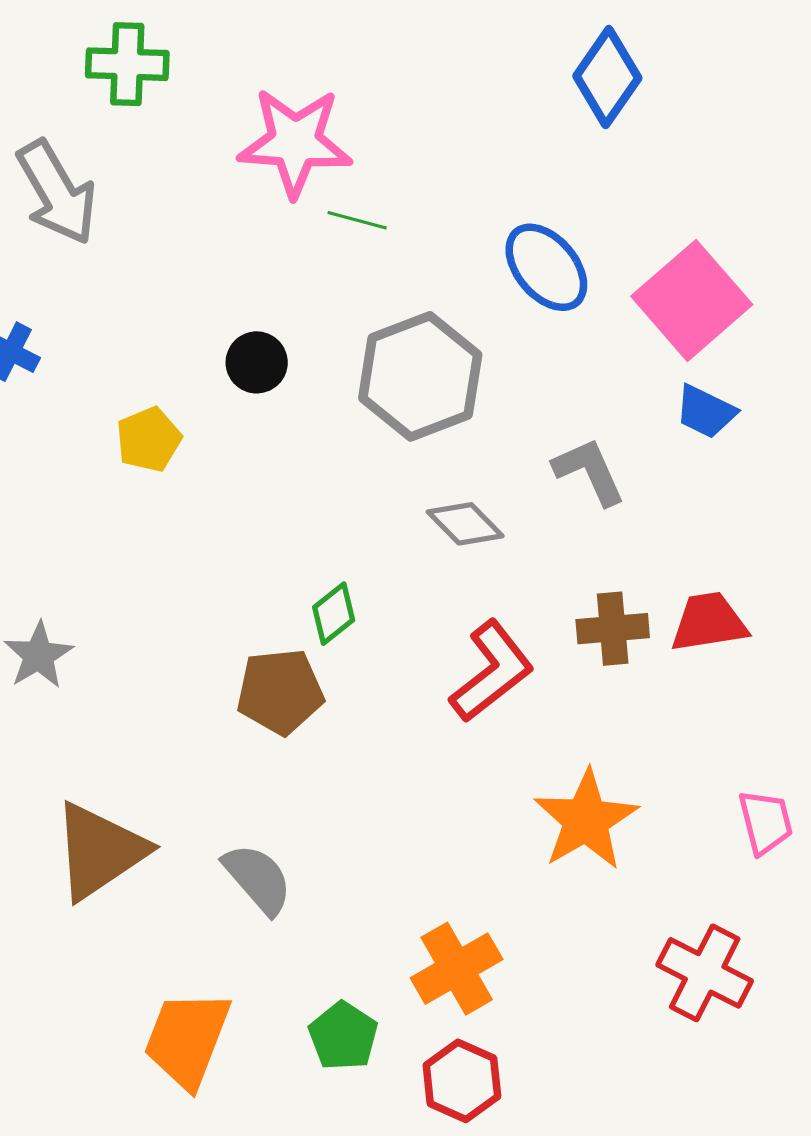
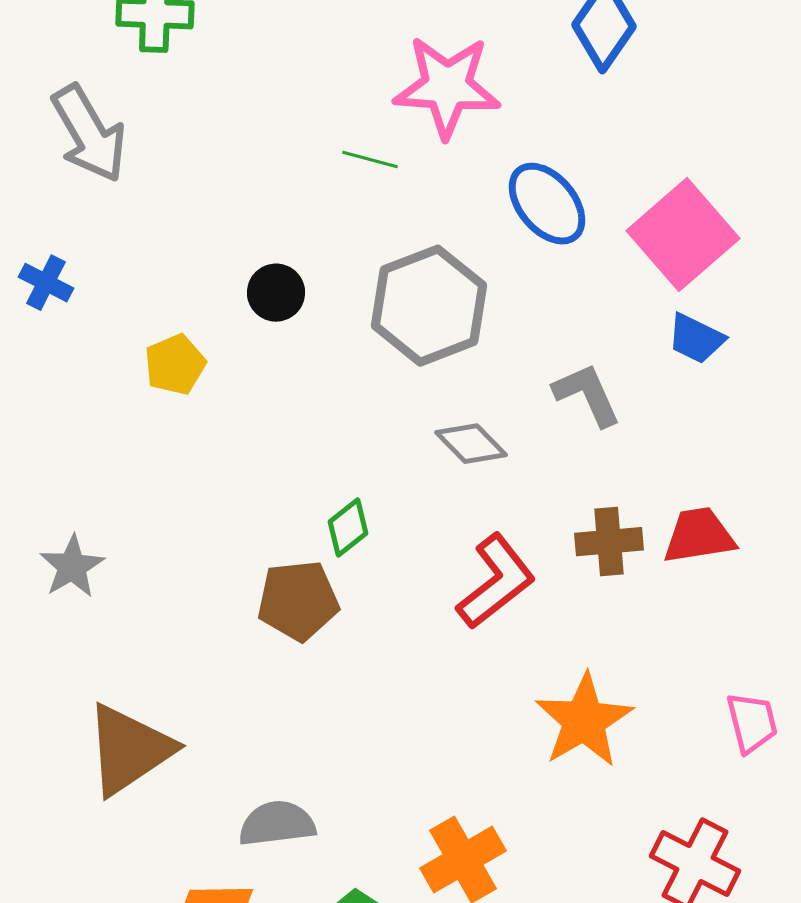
pink star: (295, 142) -> (447, 87), moved
gray semicircle: (258, 879) -> (277, 824), moved, turned -56

